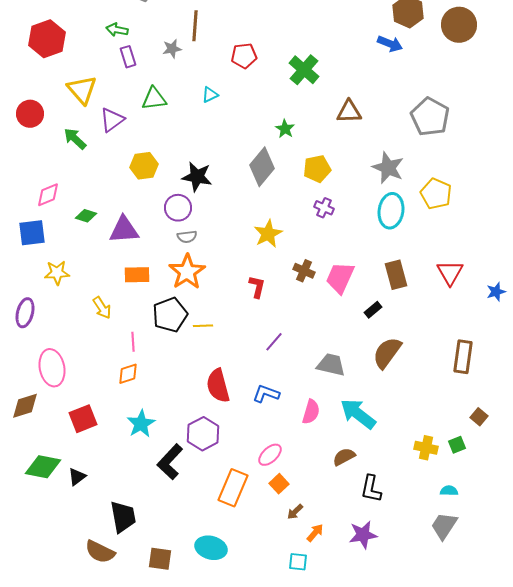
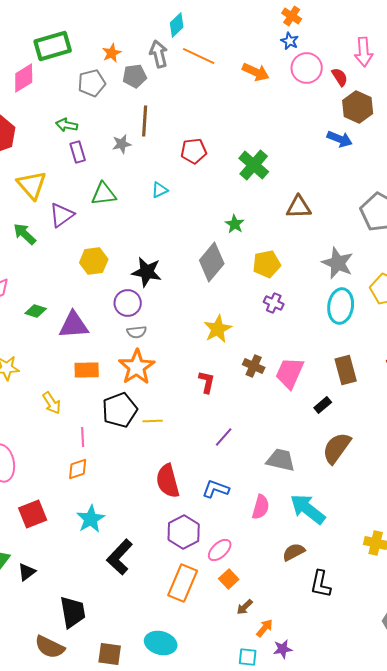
purple hexagon: (203, 434) -> (184, 532), moved
purple star: (363, 535) -> (283, 649), moved, size x0.7

